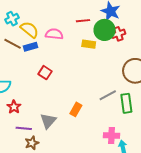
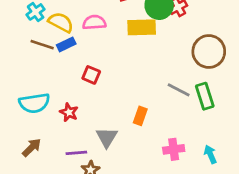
yellow rectangle: (89, 44) -> (142, 27), size x1.5
gray line: (108, 95) -> (179, 90), turned 66
red star: (14, 107) -> (69, 112), moved
pink cross: (111, 136) -> (174, 149), moved

